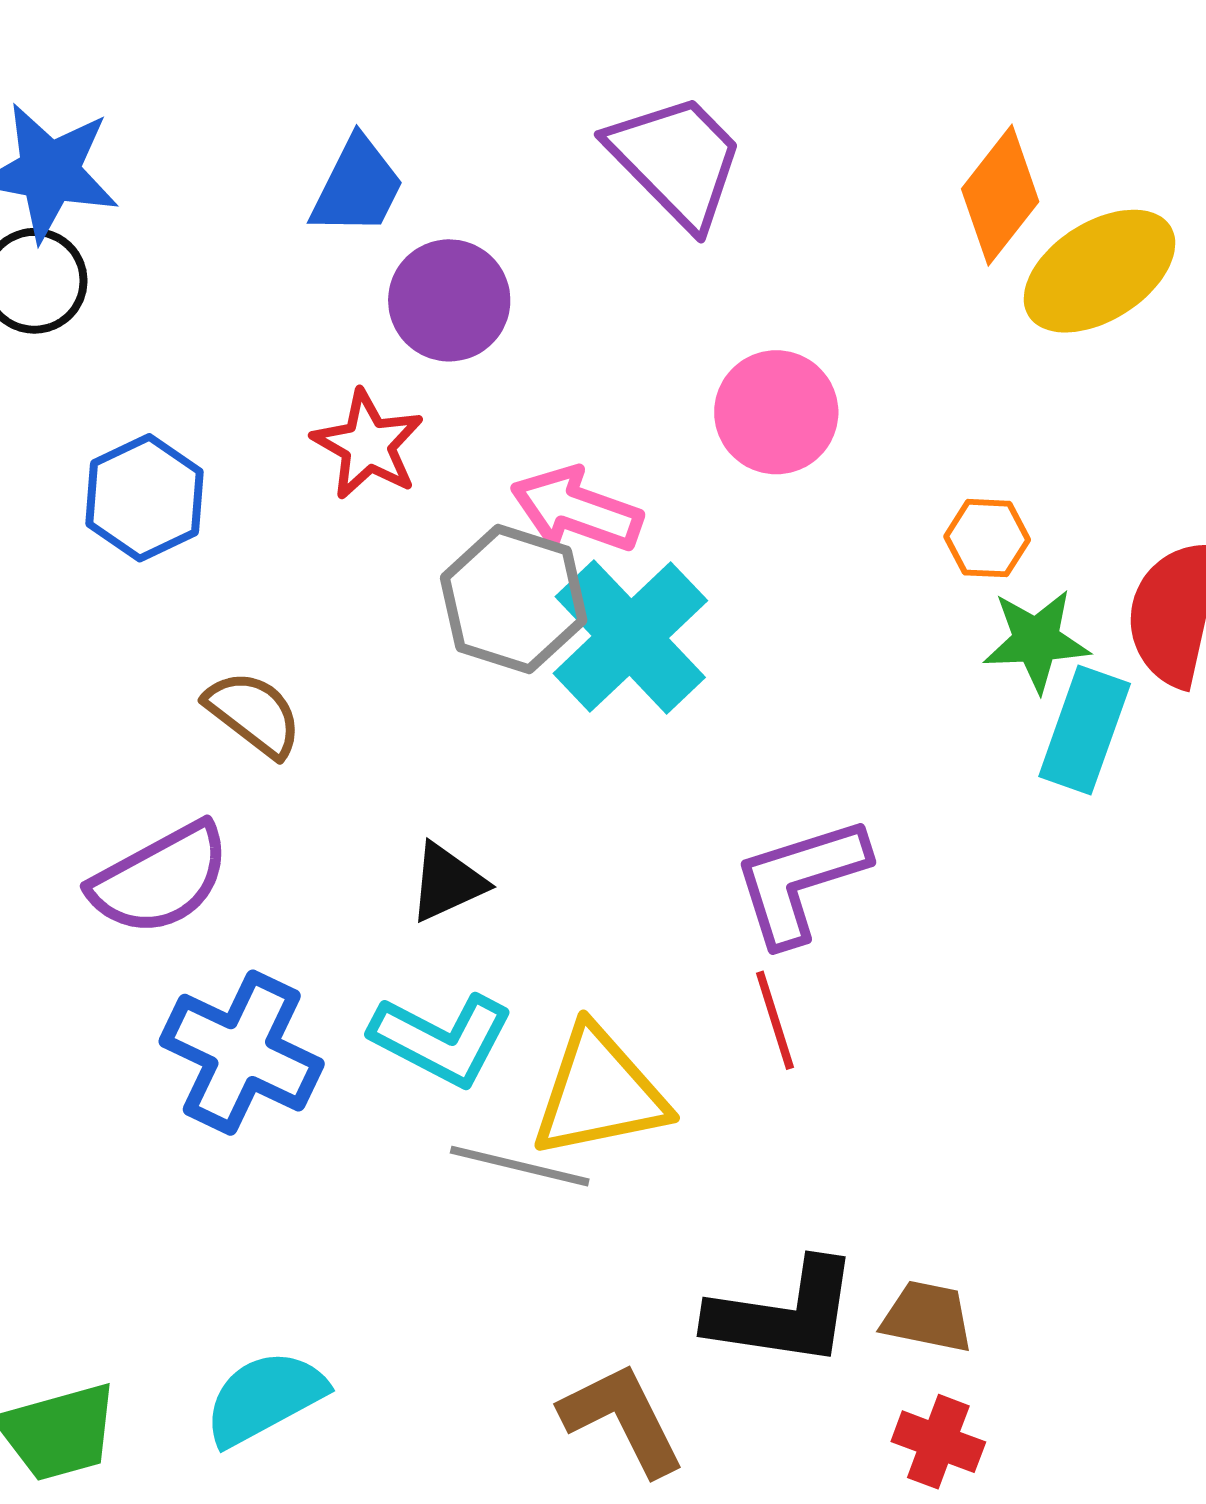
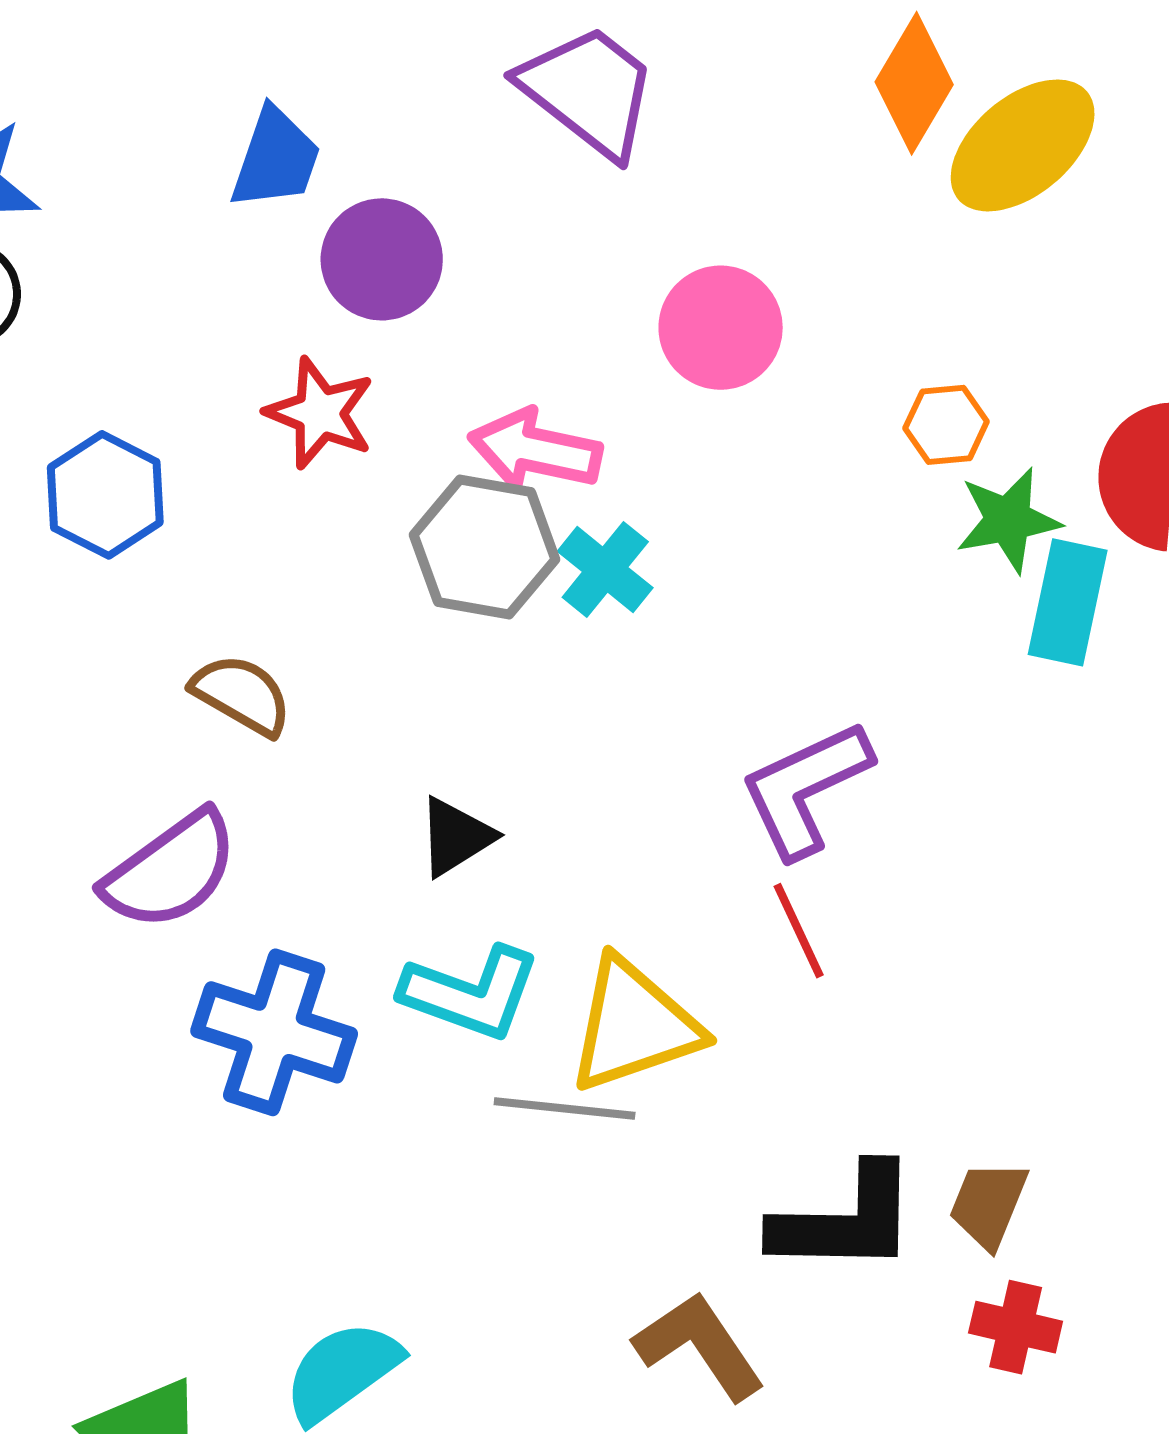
cyan cross: (630, 637) -> (605, 569), size x0.6
brown trapezoid: (927, 1317) -> (988, 1205), turned -72

